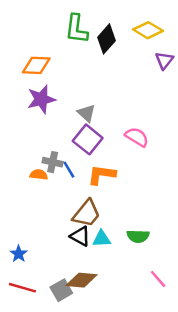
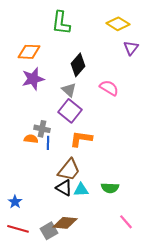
black diamond: (107, 39) -> (78, 65), moved
pink semicircle: (137, 137) -> (109, 88), moved
blue line: (69, 170) -> (48, 143), moved, turned 32

